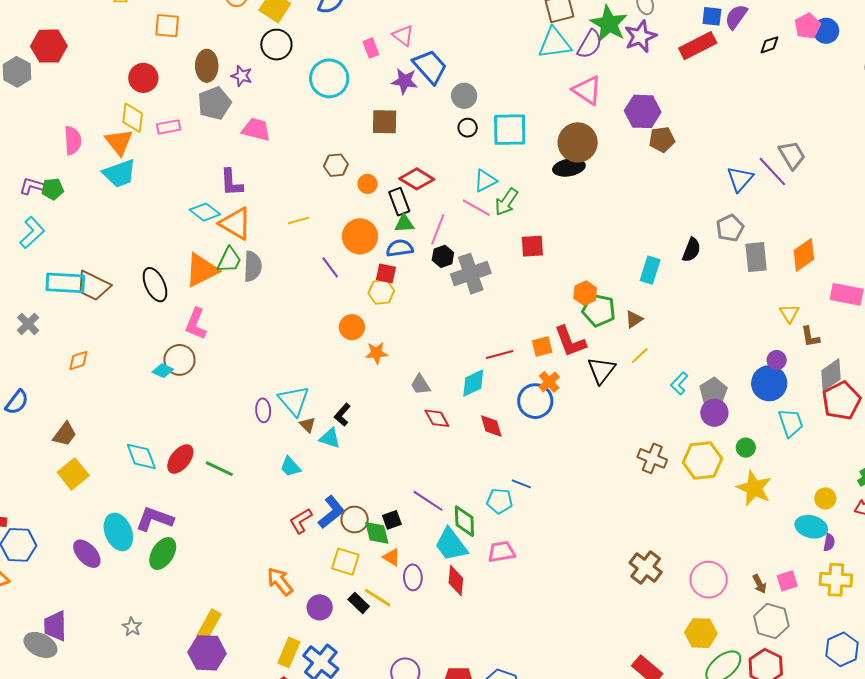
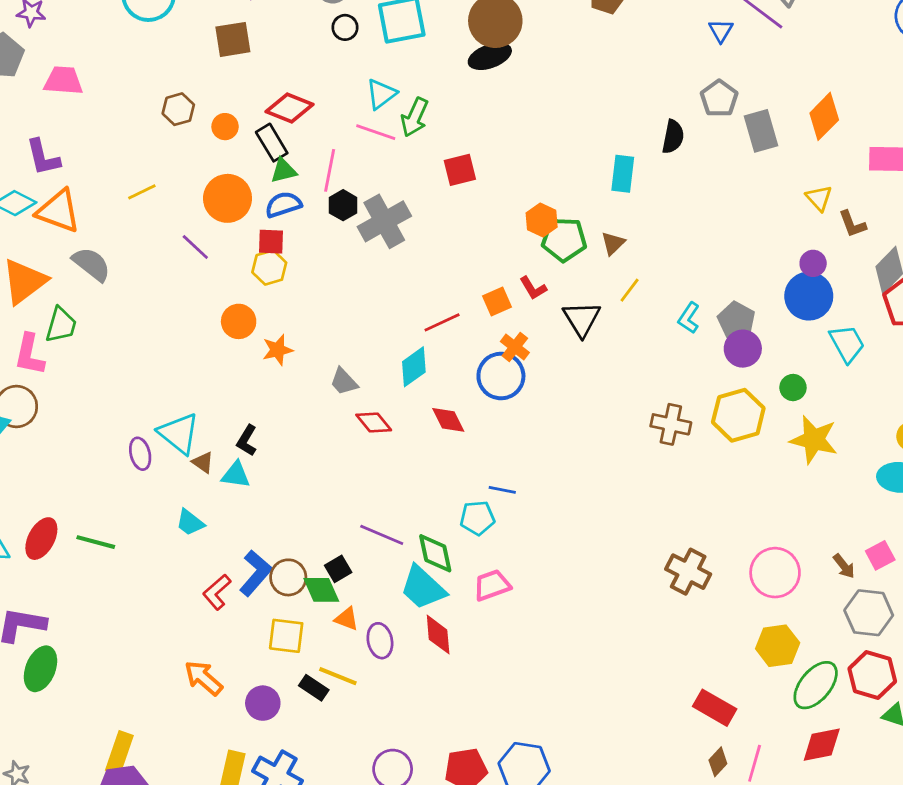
blue triangle: (740, 179) -> (721, 31), size x0.7
green trapezoid: (229, 260) -> (61, 325), moved
gray semicircle: (253, 266) -> (91, 264), turned -44
red L-shape: (570, 341) -> (533, 288), size x0.6

